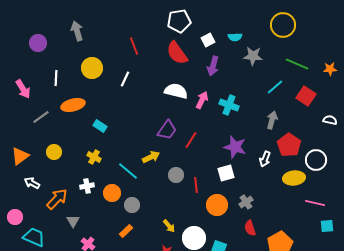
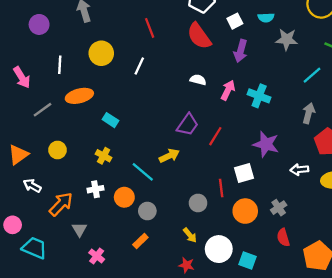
white semicircle: (176, 91) -> (198, 80), size x0.6
white arrow: (265, 159) -> (299, 170), moved, turned 63
white square: (226, 173) -> (244, 173), moved
gray circle: (176, 175) -> (198, 203), moved

